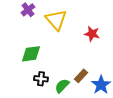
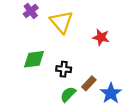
black cross: (41, 79) -> (64, 69), moved

